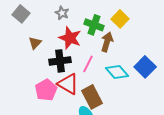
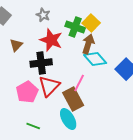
yellow square: (120, 19) -> (91, 23), moved
pink line: (88, 64) -> (79, 83), moved
cyan diamond: (117, 72) -> (95, 59), moved
red triangle: (68, 84) -> (49, 86), turned 45

